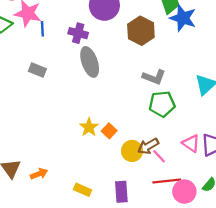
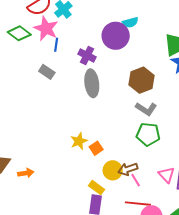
brown hexagon: (141, 31) -> (142, 80), moved
gray rectangle: (37, 70) -> (47, 72), moved
yellow rectangle: (82, 190) -> (96, 188), moved

